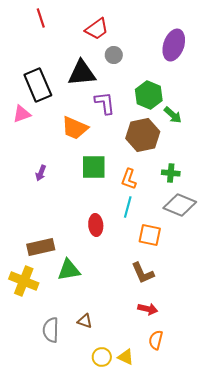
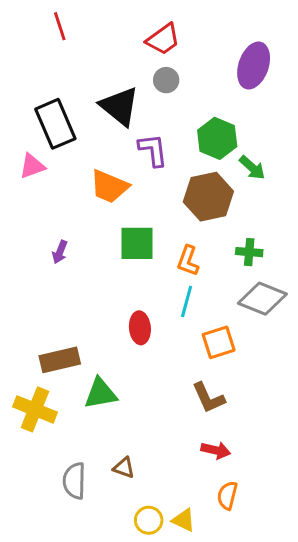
red trapezoid: (97, 29) -> (163, 39), moved
black triangle: (82, 73) -> (120, 106), turned 44
orange square: (150, 235) -> (219, 342), turned -30

